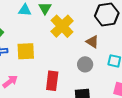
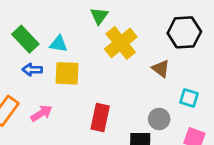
cyan triangle: (25, 10) -> (59, 44), moved
gray circle: (85, 64) -> (159, 119), moved

